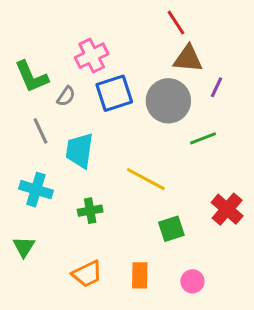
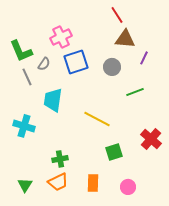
gray circle: (168, 101) -> (112, 67), size x0.6
gray line: (40, 131) -> (27, 77), moved
green cross: (90, 211) -> (60, 159), moved
green triangle: (24, 247) -> (25, 185), moved

